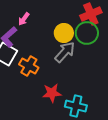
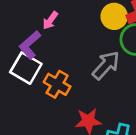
yellow circle: (64, 33) -> (114, 16), moved

